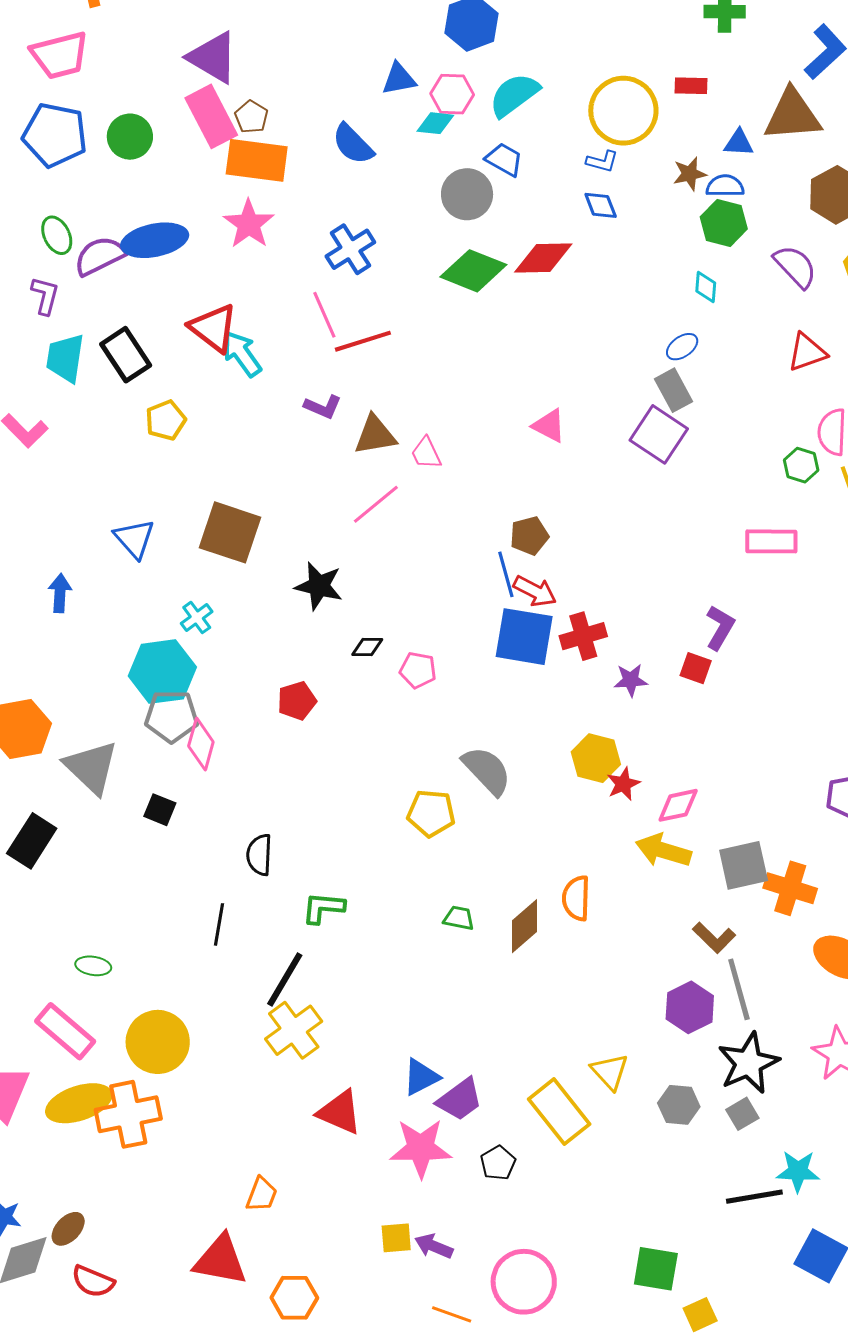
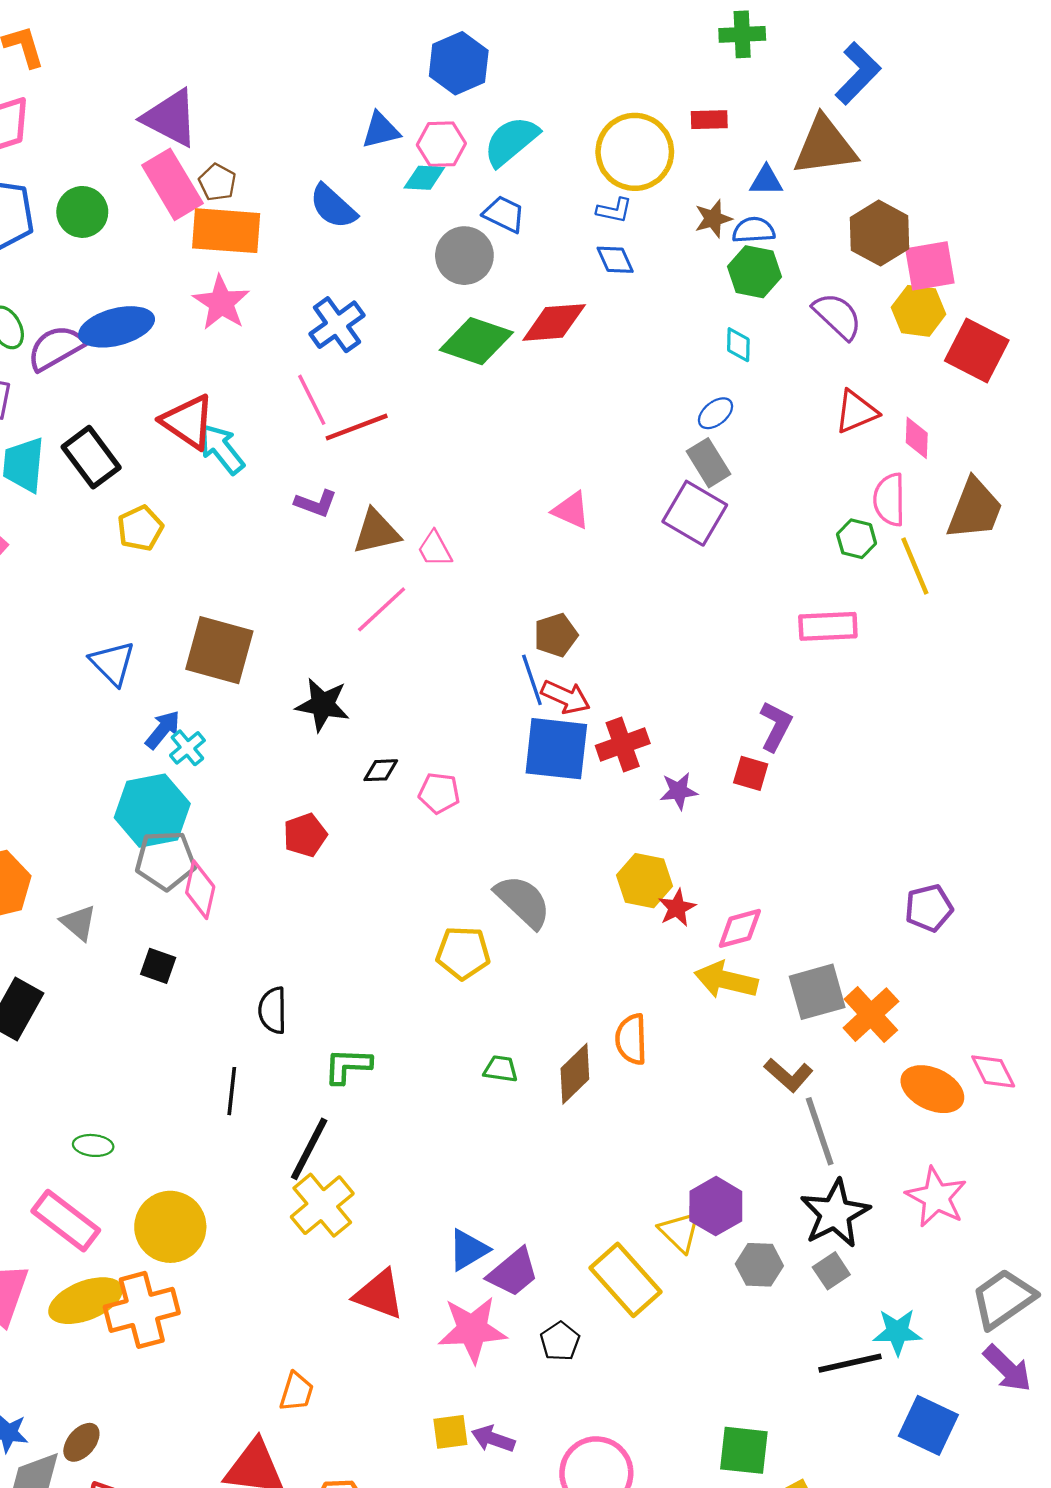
blue arrow: (60, 593) -> (163, 730), moved, turned 39
gray triangle: (91, 767) -> (79, 923), size x0.6
orange cross: (790, 888) -> (871, 1015), turned 33
purple hexagon: (690, 1007) -> (716, 1206), moved

